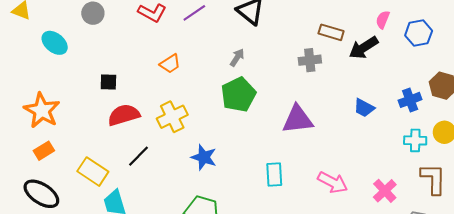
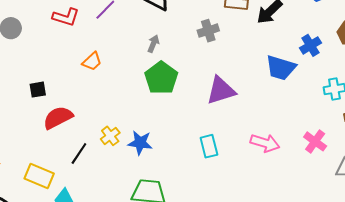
gray cross: (310, 60) -> (208, 31), moved
blue cross: (410, 100) -> (310, 45), moved
blue trapezoid: (364, 108) -> (281, 68), size x1.5
yellow cross: (172, 117) -> (110, 136), moved, size x0.7

